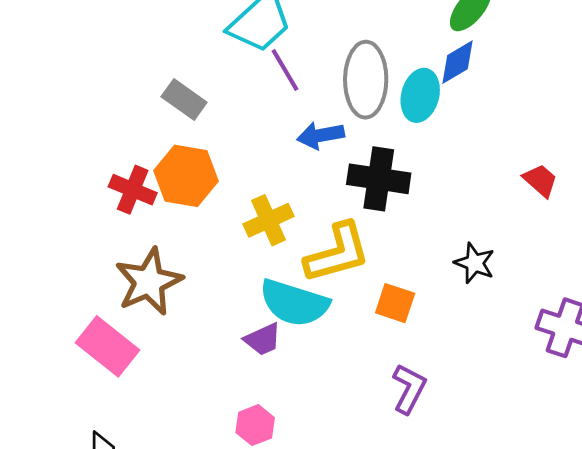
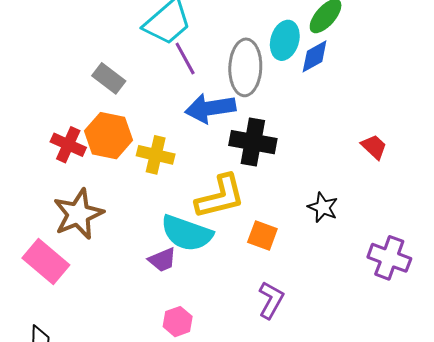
cyan ellipse: (420, 95) -> (285, 40), moved
blue arrow: (321, 135) -> (210, 108), size x1.4
yellow cross: (268, 220) -> (156, 155), moved, turned 36
pink hexagon: (255, 425) -> (178, 322), moved

